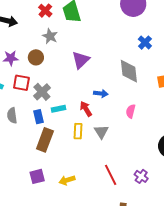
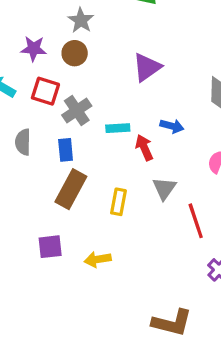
gray star: (50, 36) -> (81, 20), moved
cyan rectangle: (59, 109) -> (118, 128), moved
yellow rectangle: (78, 131) -> (118, 202), moved
red line: (111, 175) -> (196, 221), moved

